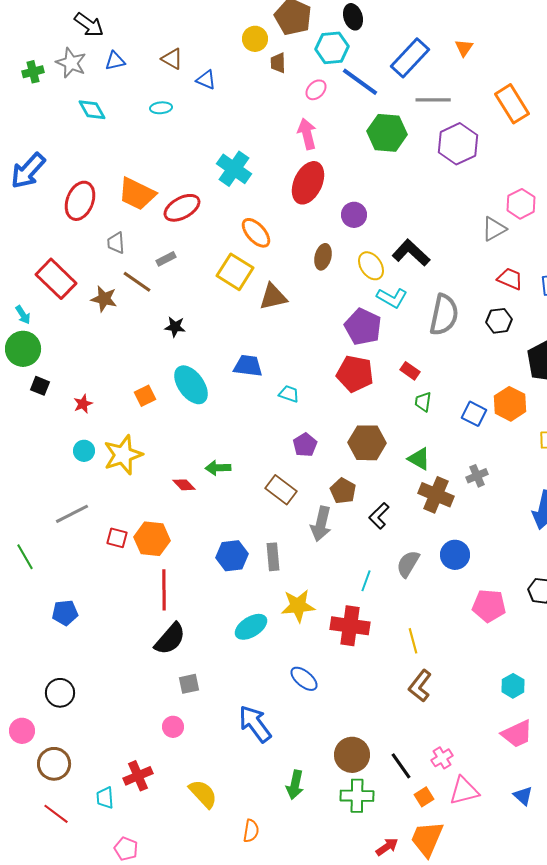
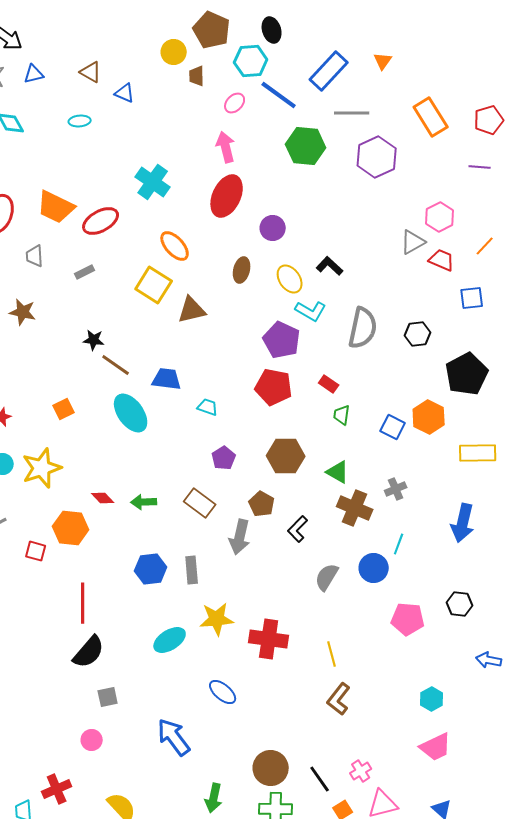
black L-shape: (411, 253) -> (330, 266), size x0.7
red trapezoid: (510, 279) -> (442, 260), moved
brown line: (137, 282) -> (116, 365), moved
cyan ellipse: (191, 385) -> (131, 413), moved
green arrow: (218, 468) -> (144, 502), moved
orange hexagon: (152, 539) -> (71, 528), moved
cyan line: (366, 581) -> (399, 544), moved

